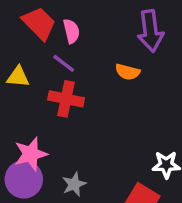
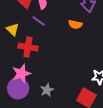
yellow triangle: (18, 77) -> (13, 30), turned 40
red cross: (66, 99) -> (28, 47), moved

